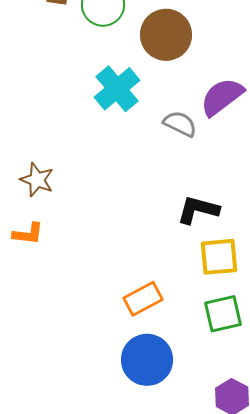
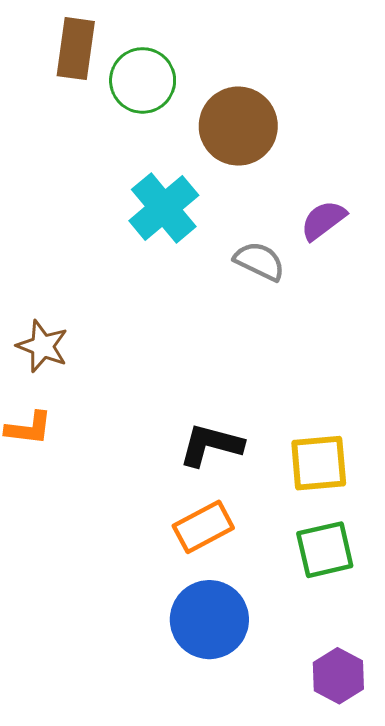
purple semicircle: (222, 97) -> (323, 220), size x0.7
black L-shape: (198, 210) -> (211, 445), moved

